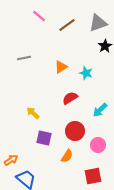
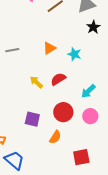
gray line: (24, 58) -> (12, 50), moved
yellow arrow: (33, 113) -> (36, 82), moved
pink circle: (98, 145) -> (90, 116), moved

